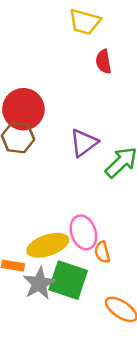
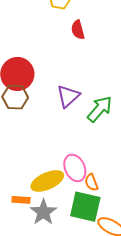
green square: (68, 280) -> (85, 207), moved

